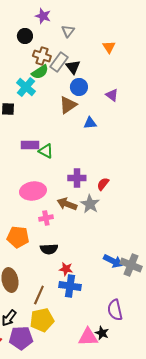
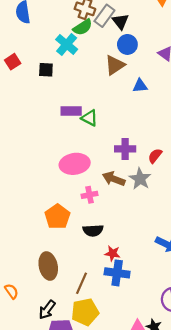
orange pentagon: (18, 237) -> (57, 217), turned 30

